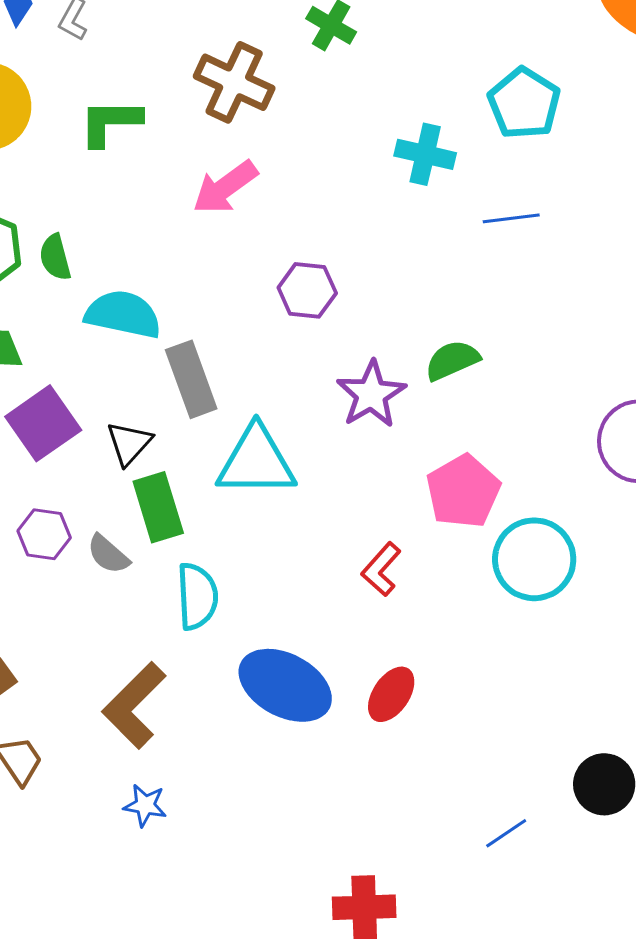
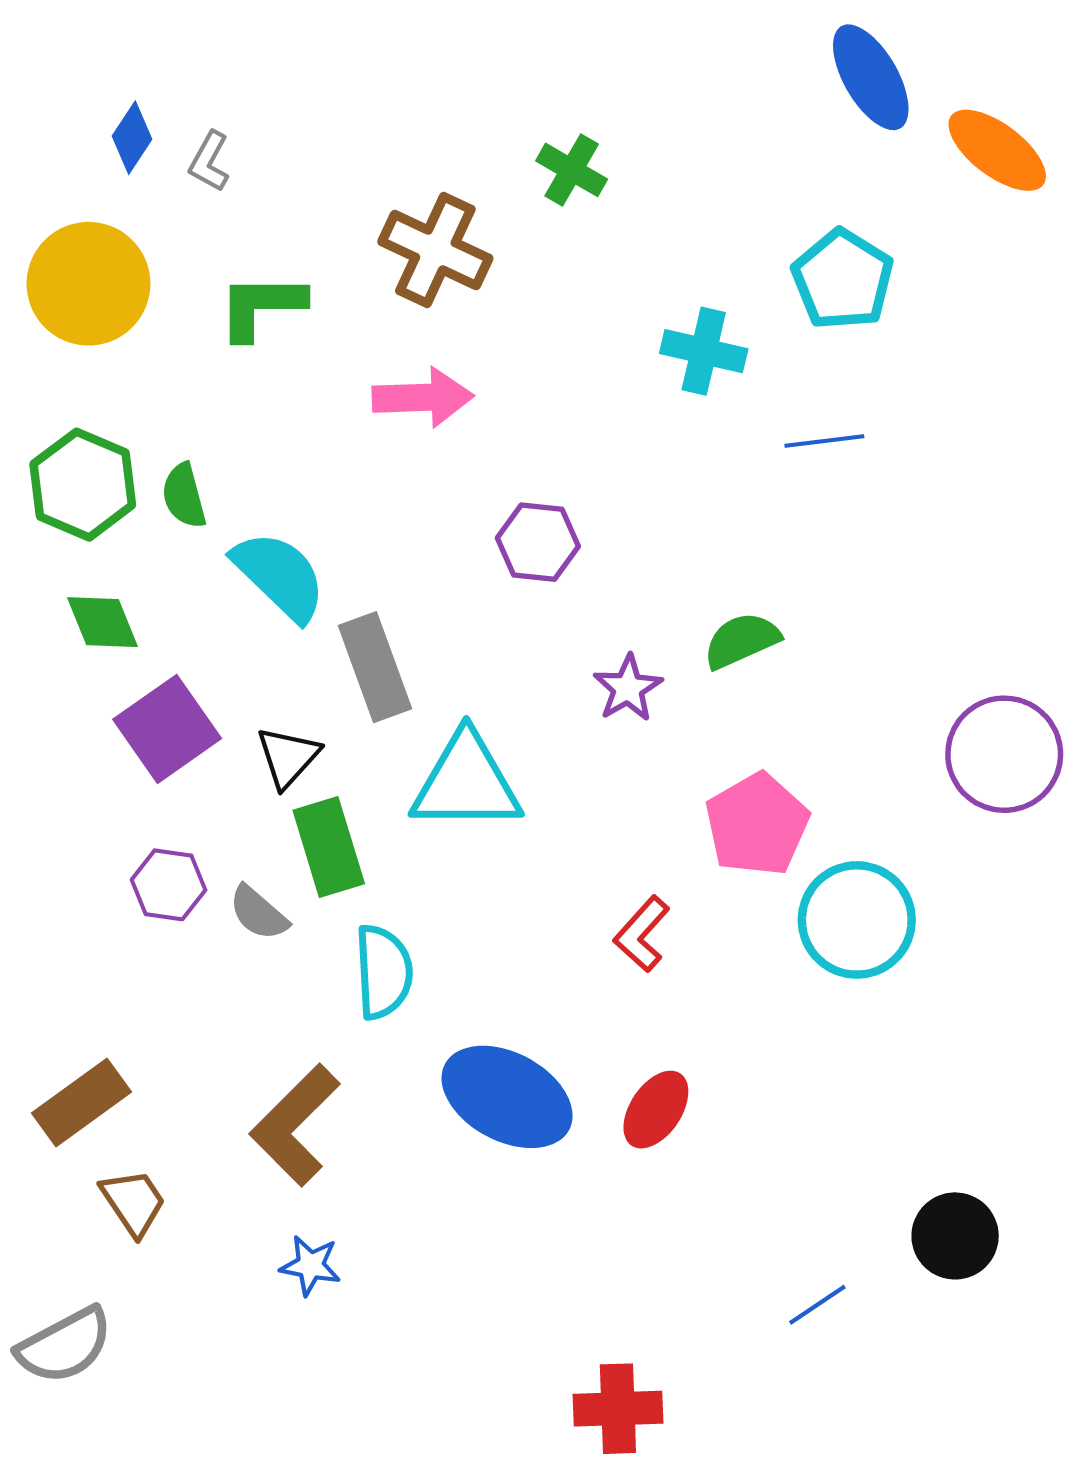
pink arrow: (225, 187) -> (423, 397), turned -146
cyan semicircle: (123, 314) -> (279, 576), turned 32
purple star: (371, 394) -> (628, 688), size x0.7

